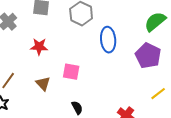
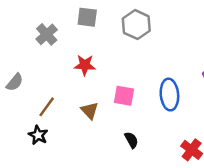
blue ellipse: (108, 40) -> (169, 95), moved

